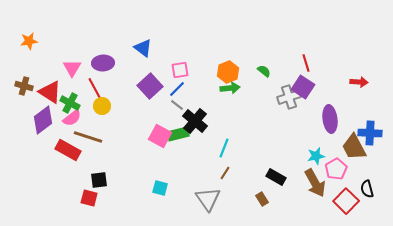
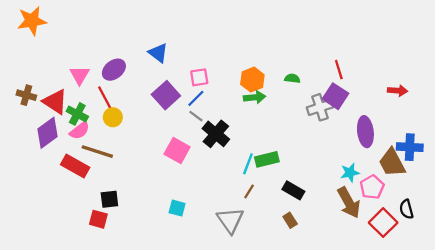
orange star: (29, 41) -> (32, 21), moved, size x1.5
purple ellipse: (103, 63) -> (114, 70), turned -35
green semicircle: (264, 71) -> (292, 78), turned -32
green rectangle: (178, 134) -> (267, 159), moved
black rectangle: (276, 177) -> (293, 190), moved

